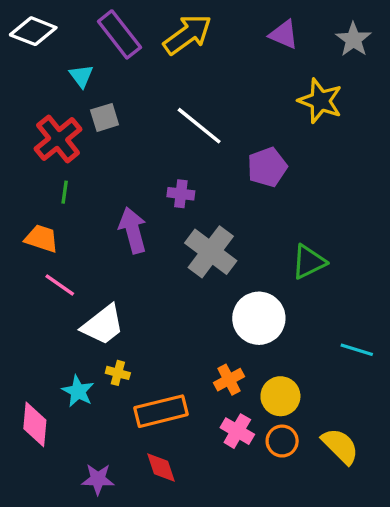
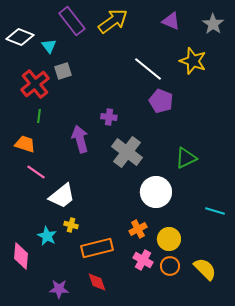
white diamond: (33, 31) -> (20, 37), moved
white line: (199, 126) -> (148, 69), moved
purple pentagon: (267, 167) -> (161, 101), turned -30

